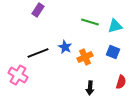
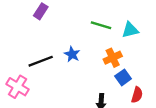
blue square: (113, 52) -> (123, 77), moved, turned 32
orange cross: (85, 57) -> (113, 58), moved

